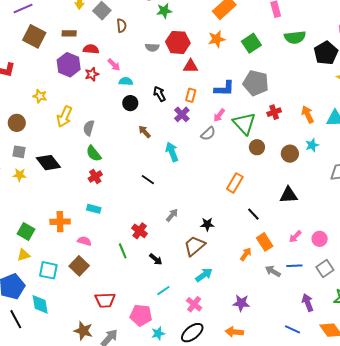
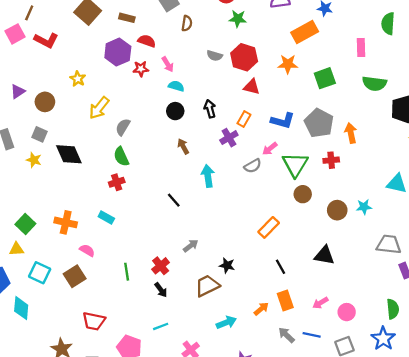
orange arrow: (308, 114) -> (351, 133), moved
red cross: (140, 231) -> (161, 266), moved
cyan arrow: (204, 275) -> (226, 323), moved

